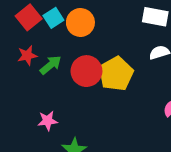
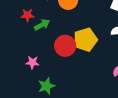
red circle: (86, 71) -> (65, 46), moved

